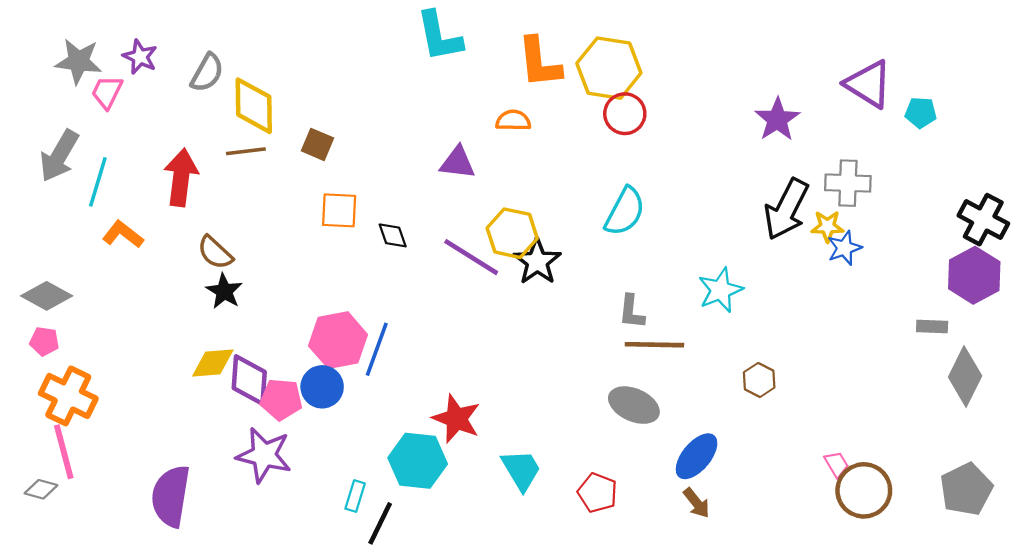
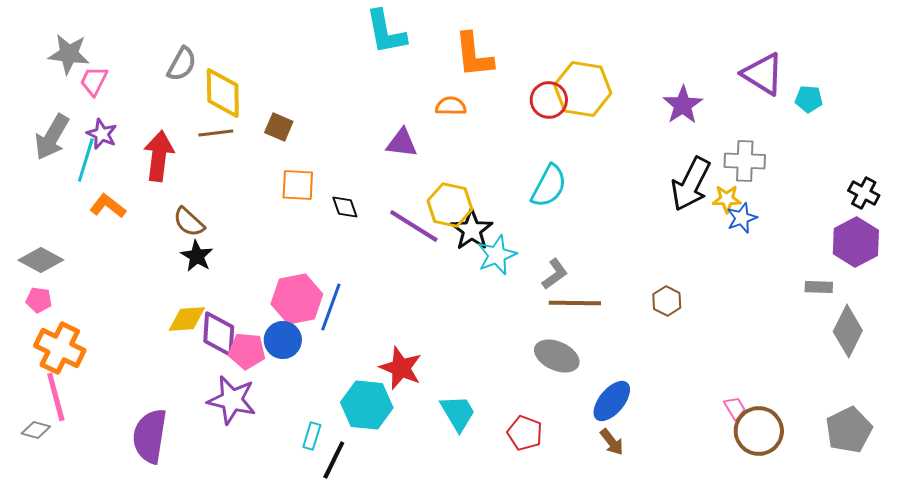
purple star: (140, 57) -> (102, 134), moved
yellow hexagon: (609, 68) -> (583, 89), moved
black cross: (983, 220) -> (864, 193), size x0.7
cyan star: (720, 290) -> (497, 255), moved
gray L-shape: (632, 312) -> (555, 274), turned -132
brown hexagon: (759, 380) -> (667, 301), moved

